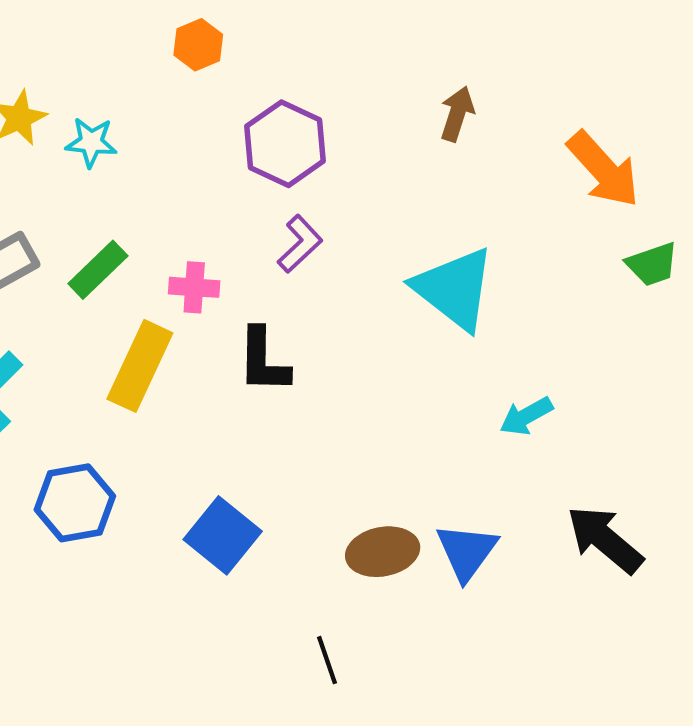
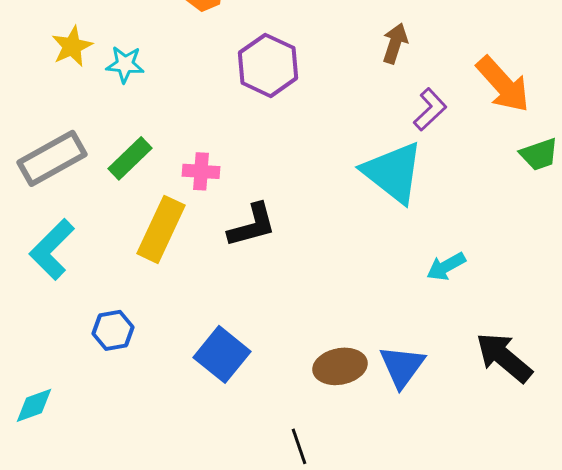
purple L-shape: (300, 244) -> (430, 109), moved
black L-shape: (263, 361) -> (252, 225), turned -106
blue hexagon: (75, 503) -> (113, 330), size x0.7

